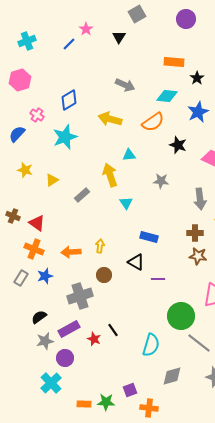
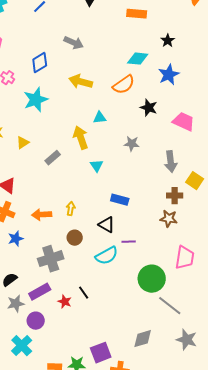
orange rectangle: (174, 62) -> (137, 14), moved
gray arrow: (125, 85) -> (74, 43), moved
brown cross: (195, 233) -> (175, 196), moved
cyan semicircle: (151, 345) -> (107, 256), moved, turned 45
purple square: (130, 390) -> (101, 353), size x1.5

